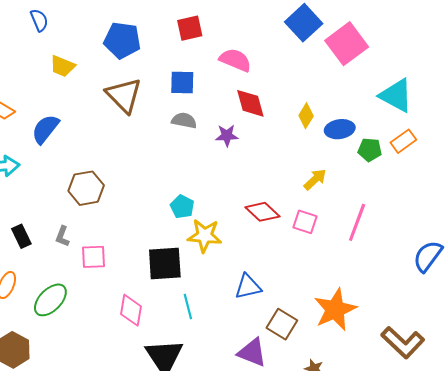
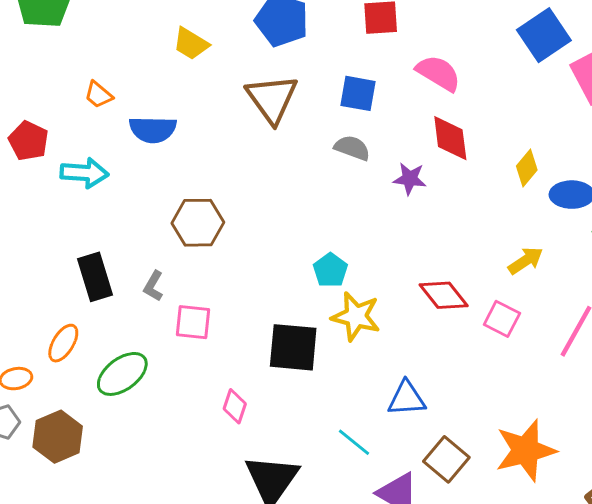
blue semicircle: (45, 129) -> (153, 129), turned -136
black rectangle: (21, 236) -> (95, 277), size x1.4
cyan line: (188, 306) -> (354, 442), moved, turned -45
pink diamond: (131, 310) -> (235, 406), size x0.7

